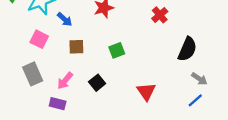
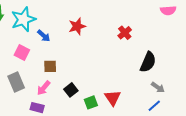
brown square: (76, 47) -> (50, 66), moved
green square: (117, 50) -> (91, 102), moved

